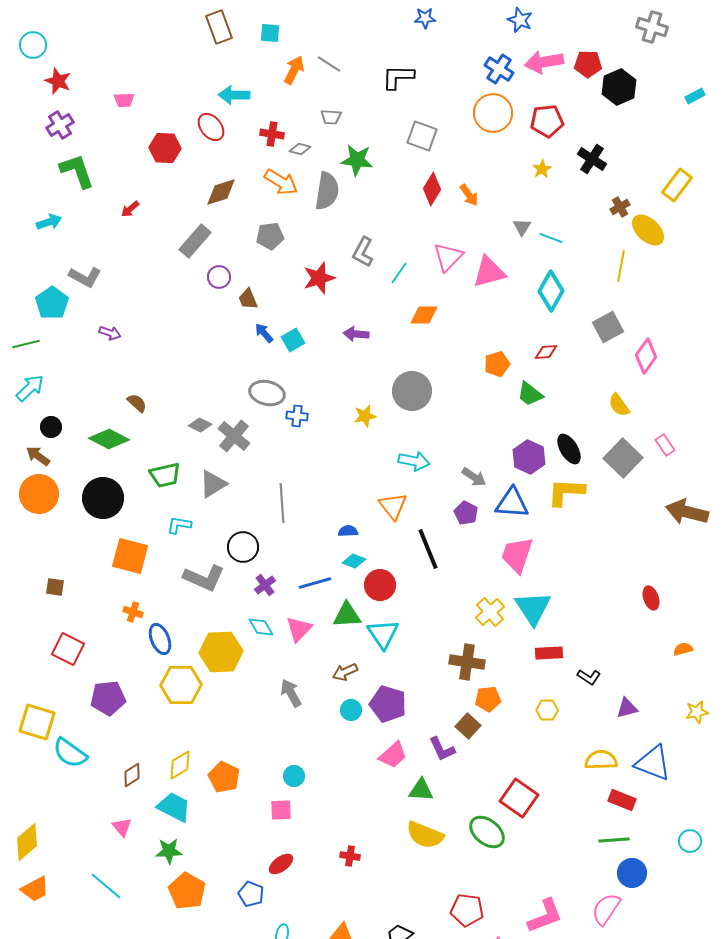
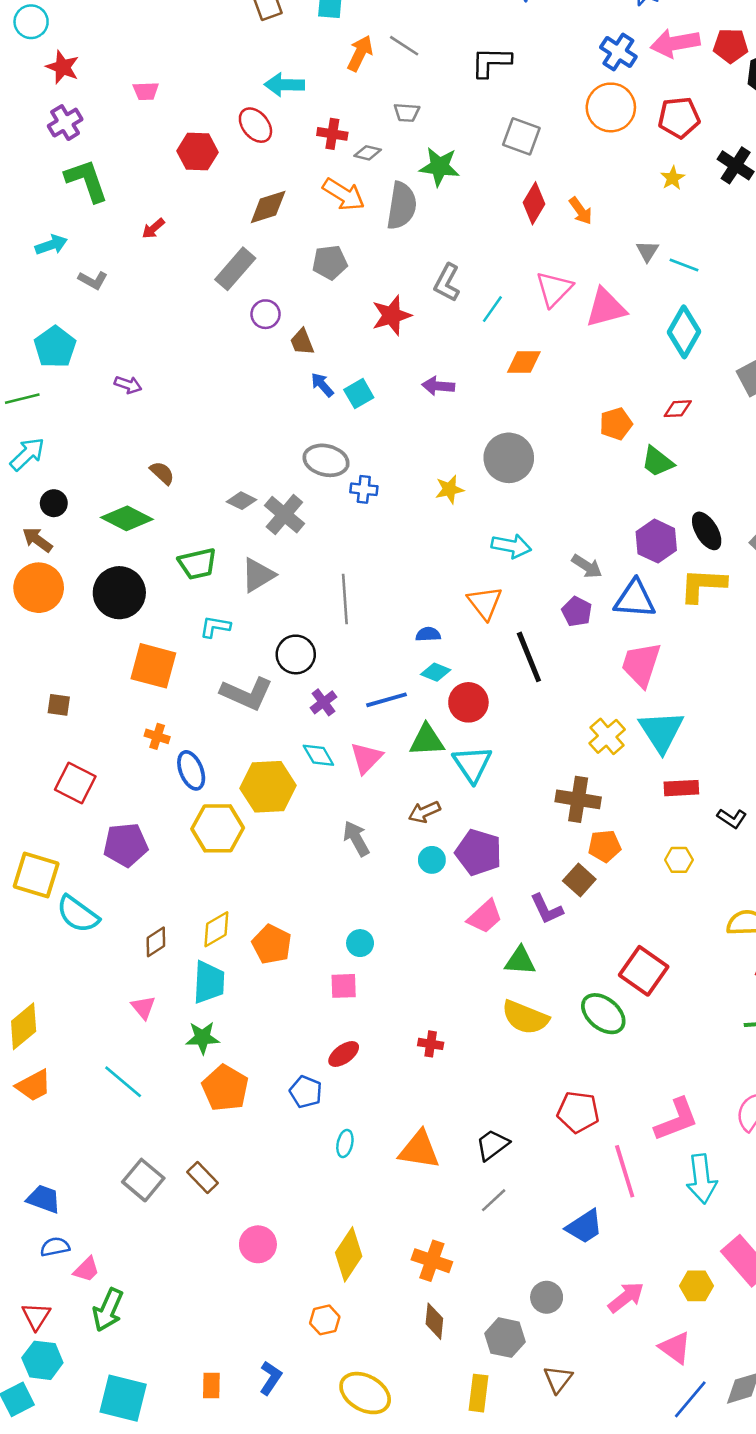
gray L-shape: (85, 277) -> (93, 280), moved, size x0.7
cyan trapezoid: (174, 807) -> (209, 982), turned 66

